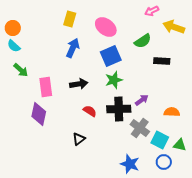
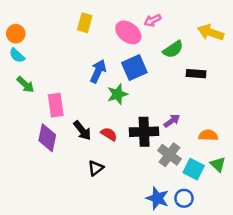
pink arrow: (152, 11) -> (153, 20), moved
blue arrow: (73, 48) -> (98, 71), moved
green star: (114, 80) -> (117, 94), moved
black arrow: (79, 84) -> (82, 130), moved, turned 60
green triangle: (180, 145) -> (218, 164), moved, turned 32
blue circle: (164, 162) -> (184, 198), moved

